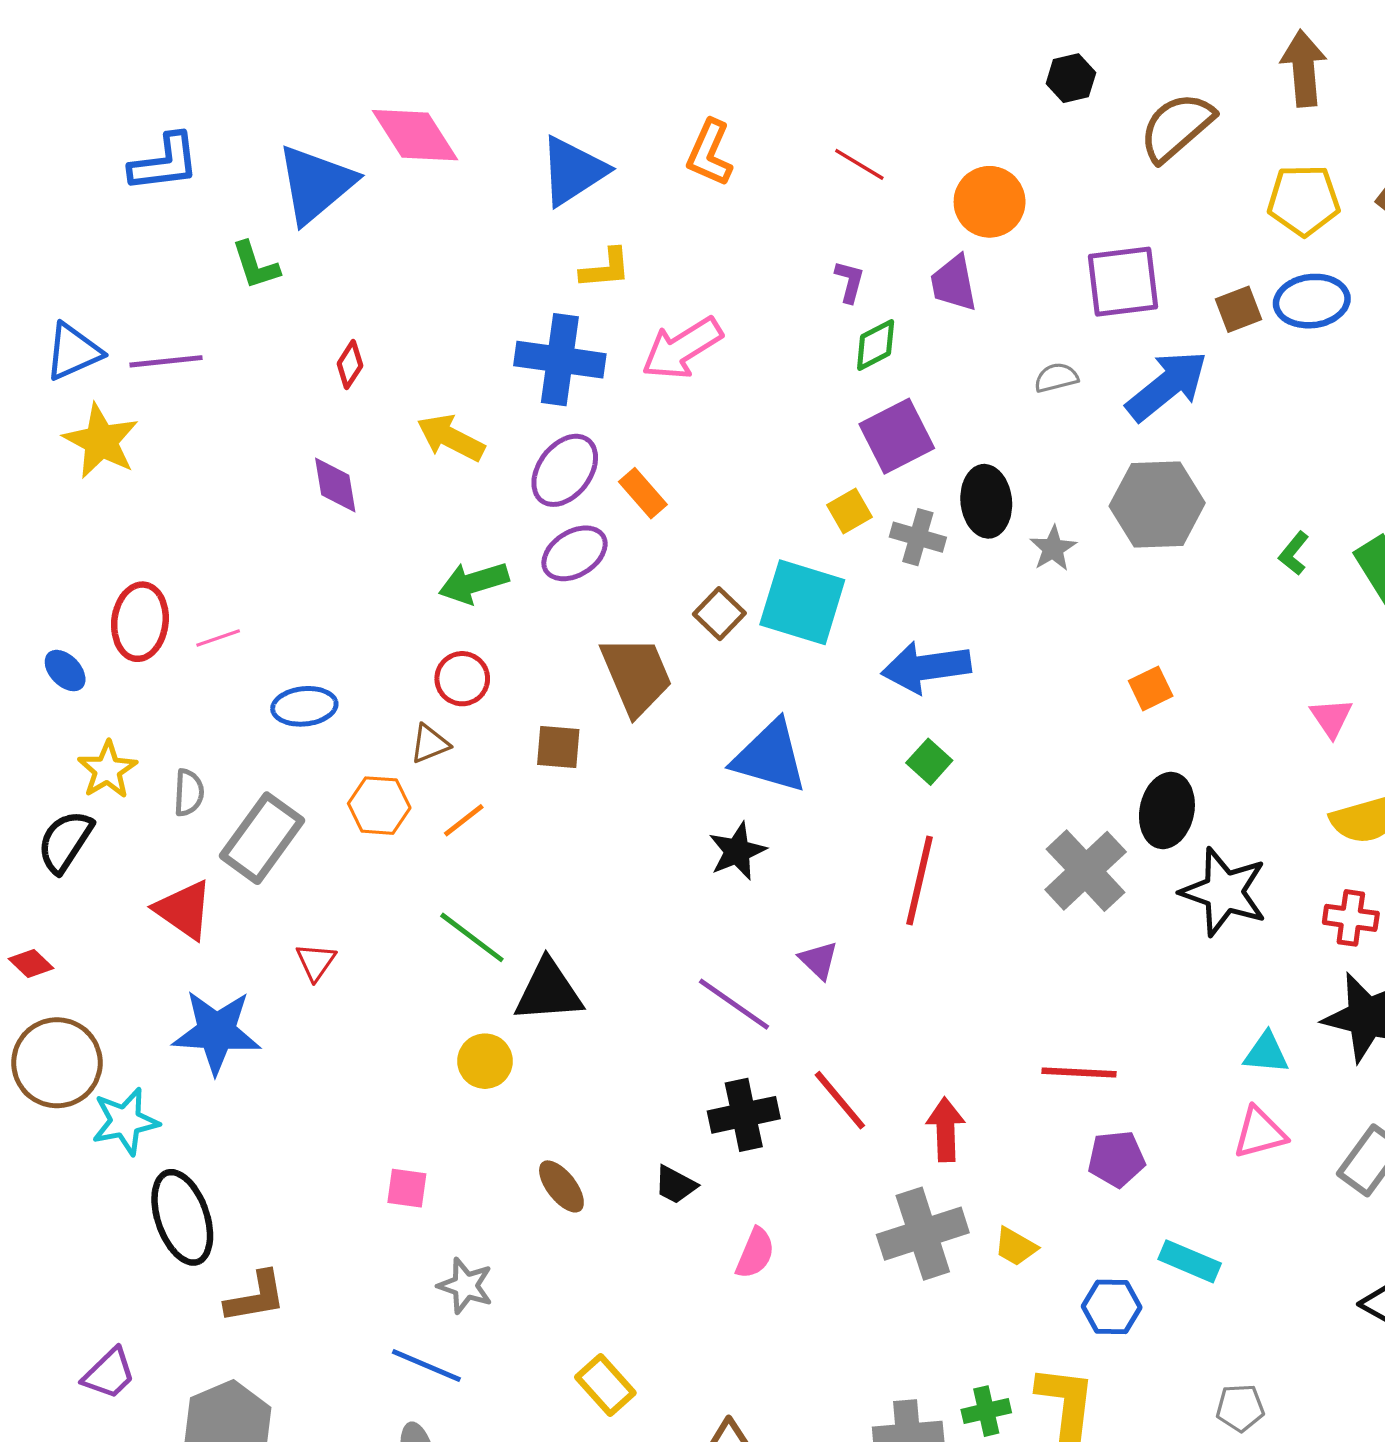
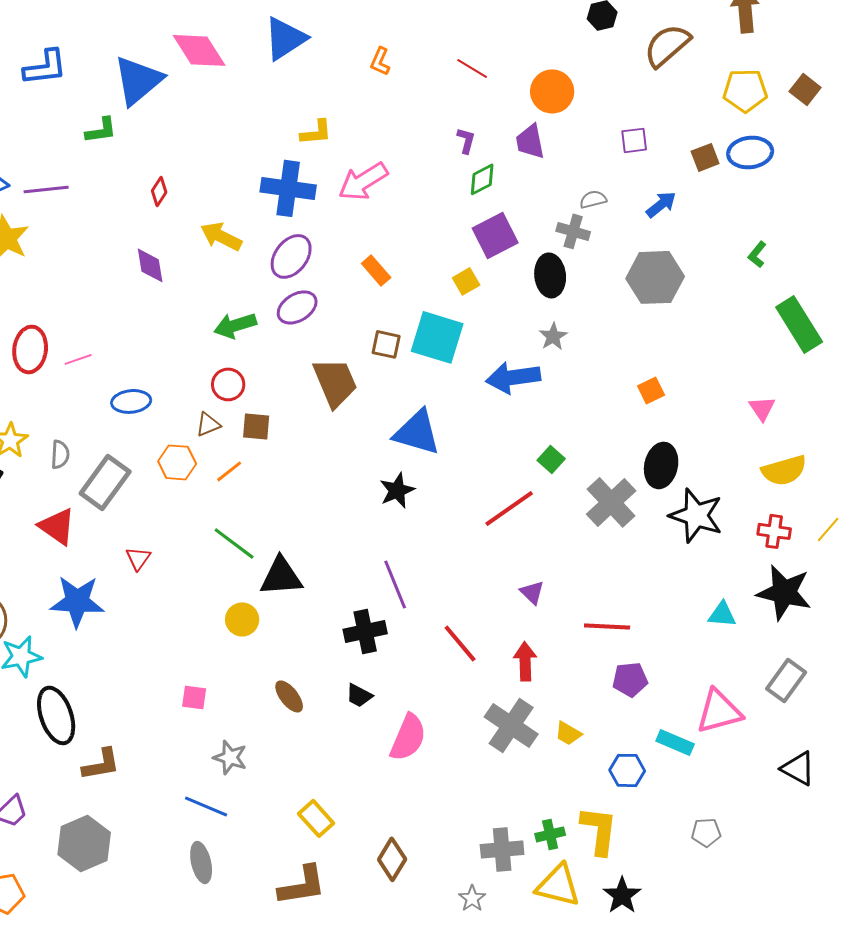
orange L-shape: (710, 153) -> (380, 61), size x0.7
blue triangle: (573, 171) -> (285, 38), moved
green L-shape: (256, 265) -> (101, 130), turned -80
purple square: (1123, 282) -> (634, 140), size x0.6
blue arrow: (1167, 386) -> (661, 204), size x0.6
orange rectangle: (643, 493) -> (376, 270), moved
gray cross: (918, 537) -> (573, 231), moved
gray star: (1053, 548) -> (553, 336), moved
green L-shape: (1294, 553) -> (757, 254), moved
brown square: (719, 614) -> (386, 344), turned -32
brown square: (558, 747) -> (256, 426), moved
green square: (929, 762) -> (551, 459), moved
red line: (920, 880) -> (509, 508), turned 42
purple triangle: (819, 960) -> (532, 592), moved
purple line: (734, 1004) -> (395, 584), turned 33
black cross: (744, 1115) -> (365, 631), moved
pink triangle: (1260, 1133) -> (719, 711), moved, size x1.4
gray cross: (923, 1234) -> (511, 725), turned -38
pink semicircle: (755, 1253) -> (408, 737), size x1.5

